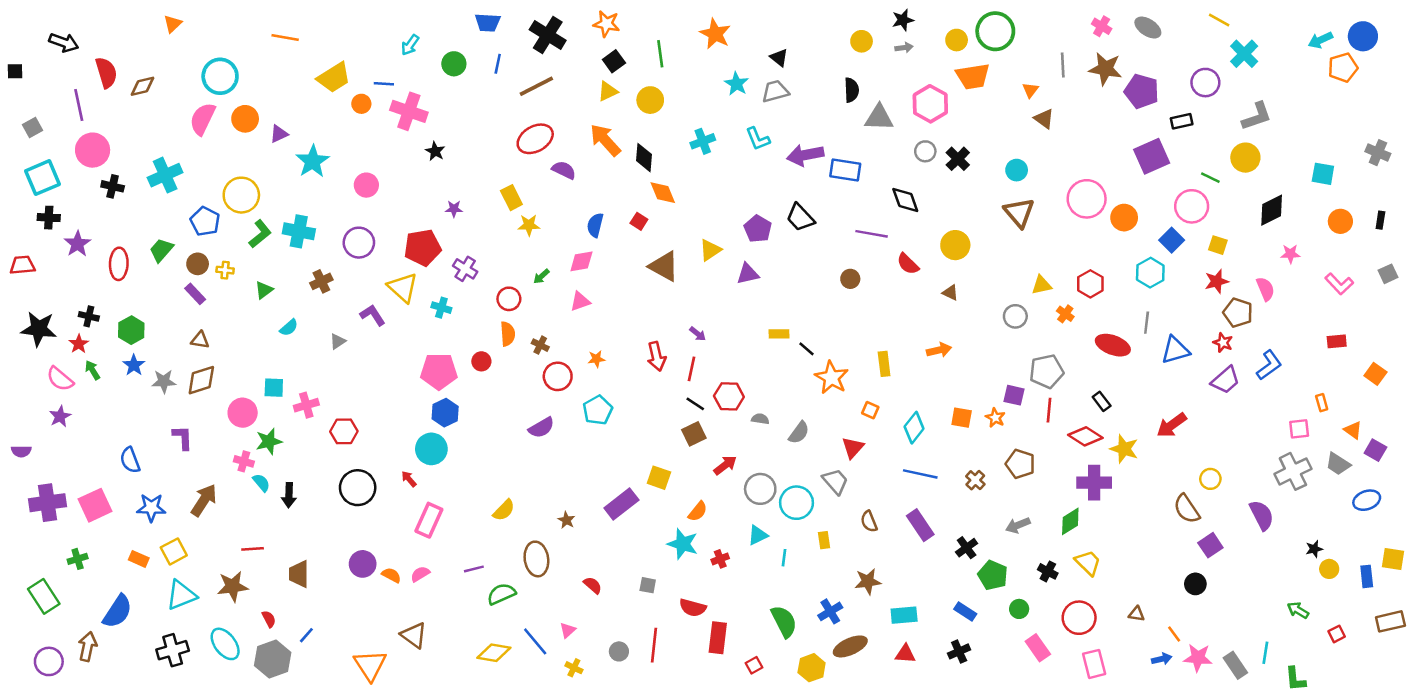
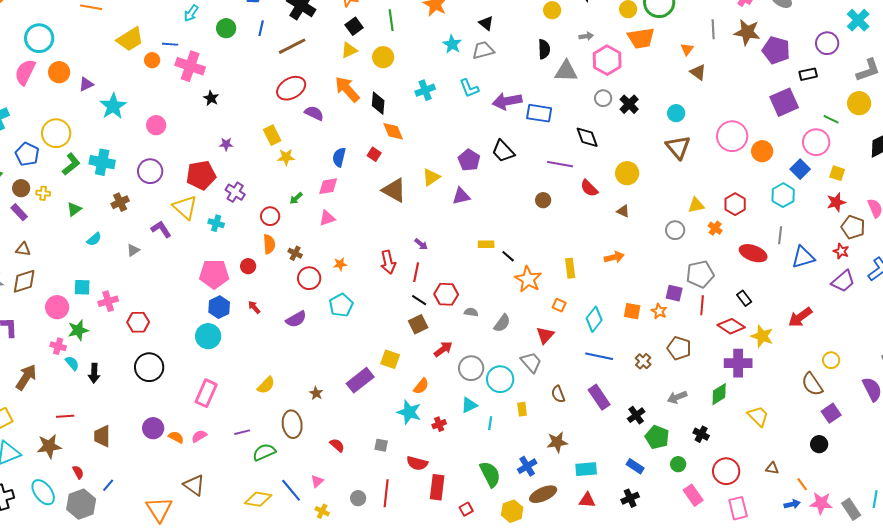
gray arrow: (904, 48) -> (586, 36), moved
red arrow: (409, 479) -> (254, 307), moved
yellow trapezoid: (1088, 563) -> (758, 416), moved

